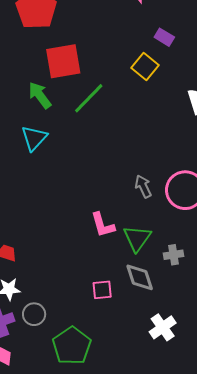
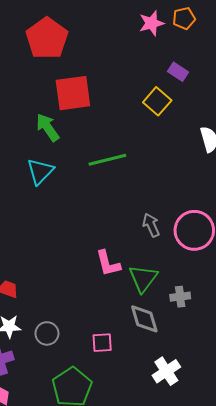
green line: (89, 98) -> (107, 160), moved, turned 30
pink square: (102, 290) -> (102, 343), moved
gray circle: (34, 314) -> (47, 333), moved

